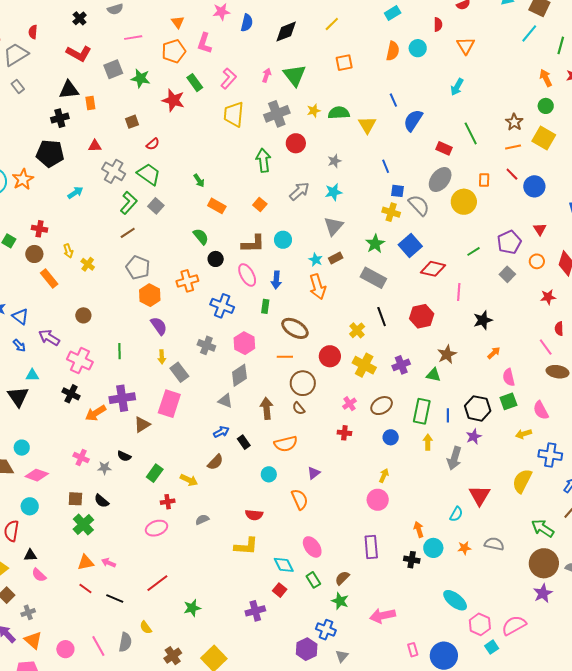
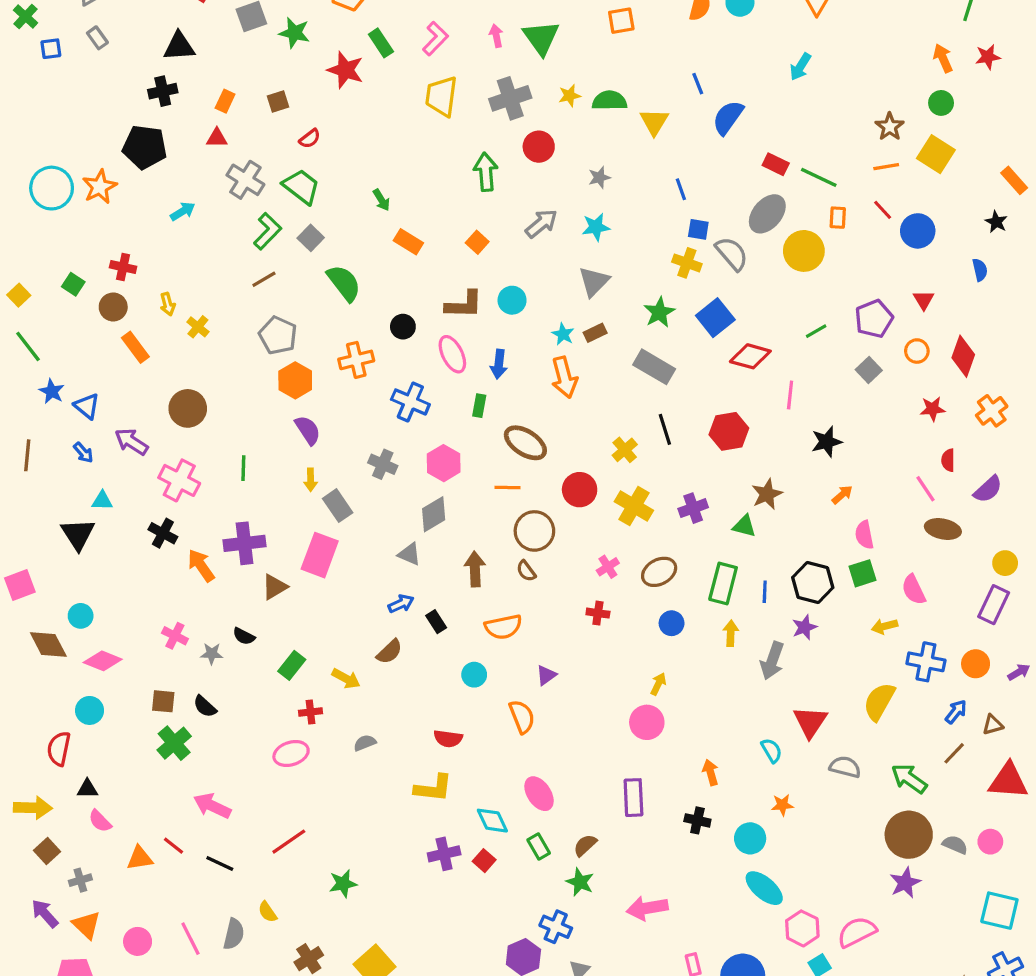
pink arrow: (267, 75) -> (496, 36), turned -32
orange rectangle: (90, 103) -> (225, 101), moved, turned 32
green line: (471, 133) -> (819, 177), moved, turned -40
green semicircle: (201, 236) -> (344, 283), moved, size x1.4
brown circle: (83, 315) -> (188, 408), size x1.5
orange arrow: (96, 413) -> (201, 565), turned 85
cyan semicircle: (456, 514) -> (772, 750), turned -63
gray semicircle: (494, 544) -> (845, 767), moved
cyan circle: (433, 548) -> (750, 838), moved
orange triangle: (86, 562) -> (140, 858), moved
pink arrow: (109, 563) -> (212, 806), size x1.6
purple cross: (255, 611) -> (444, 854), moved

